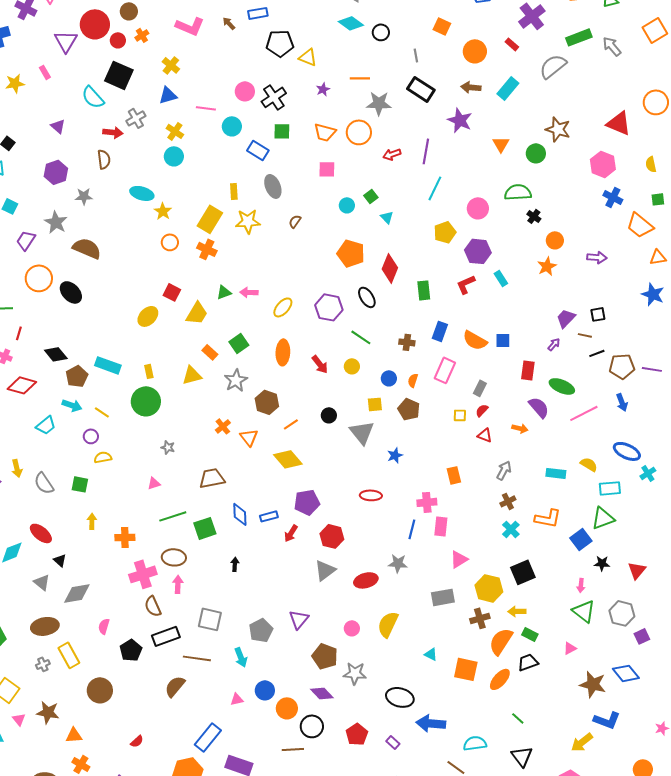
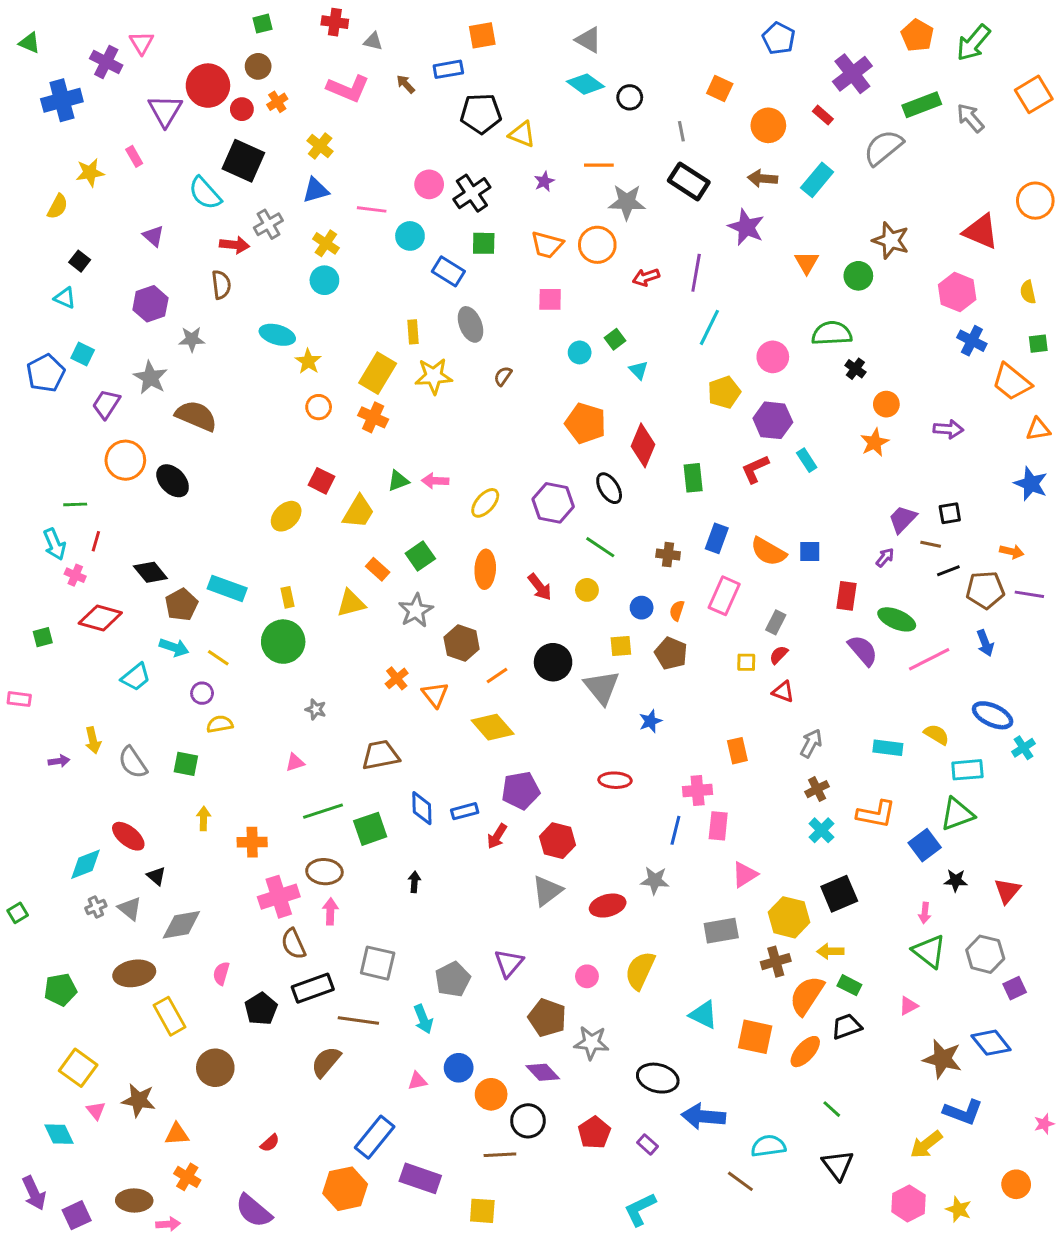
black circle: (329, 415) -> (553, 662), size x1.6
orange arrow: (520, 428) -> (1012, 552), moved
cyan triangle: (431, 654) -> (703, 1015), size x1.5
gray cross: (43, 664) -> (96, 907), moved

